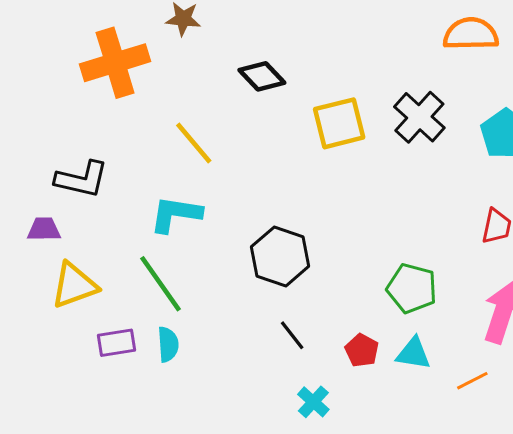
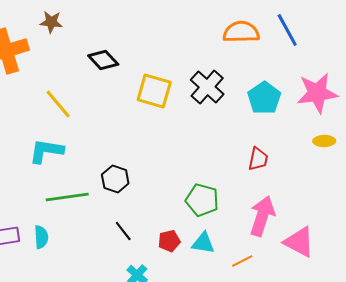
yellow square: (339, 123) -> (154, 91), turned 30
black hexagon: (280, 257) -> (115, 179), size x0.7
green line: (160, 284) -> (67, 197), moved, turned -63
red pentagon: (362, 350) -> (169, 241), turned 30

